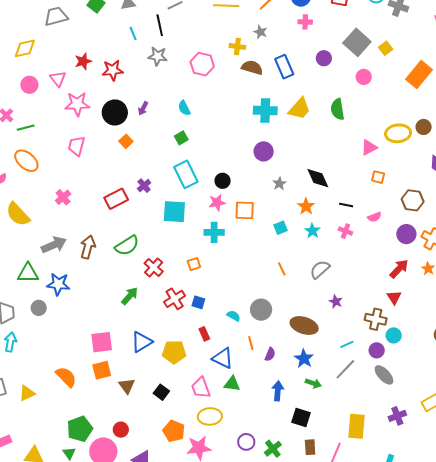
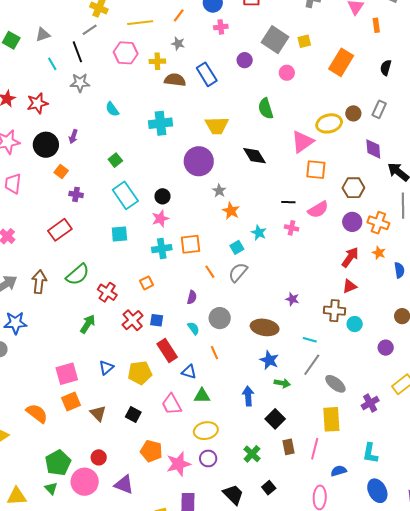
yellow square: (386, 48) -> (304, 41), turned 32
pink hexagon: (202, 64) -> (126, 53), moved
cyan semicircle: (184, 108) -> (112, 109), moved
yellow trapezoid: (299, 109) -> (217, 126), moved, turned 55
cyan cross: (265, 110) -> (161, 123), moved
pink triangle: (369, 147) -> (302, 142), size x1.4
purple circle: (264, 151) -> (199, 161), size x1.5
orange square: (378, 177) -> (316, 170), size x1.5
black diamond: (318, 178) -> (254, 156), moved
purple cross: (144, 186) -> (76, 194), moved, turned -32
orange star: (306, 206) -> (231, 211), moved
orange square: (245, 210) -> (191, 244), moved
cyan square: (174, 212) -> (119, 234), size x0.7
pink semicircle: (374, 217) -> (318, 210), size x1.5
cyan square: (281, 228) -> (237, 247), moved
orange line: (282, 269) -> (210, 272), moved
gray semicircle: (320, 269) -> (238, 272), moved
red triangle: (394, 297) -> (350, 286), turned 49
cyan semicircle: (234, 316) -> (193, 328), turned 32
red rectangle: (204, 334) -> (167, 350), size x1.6
blue triangle: (142, 342) -> (106, 368), size x0.7
cyan line: (347, 344) -> (310, 340), turned 48
purple circle: (377, 350) -> (386, 348), moved
purple semicircle: (270, 354) -> (192, 297), moved
blue triangle: (223, 358) -> (189, 372), size x0.7
gray ellipse: (384, 375) -> (335, 384), moved
yellow ellipse: (210, 416) -> (206, 431), moved
black square: (301, 418) -> (275, 419), turned 36
purple circle: (246, 442) -> (208, 458), moved

